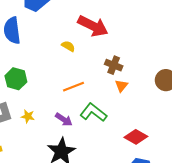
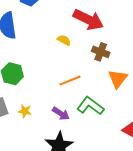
brown cross: (114, 65) -> (101, 52), moved
orange triangle: (121, 86) -> (118, 79), size x1.5

